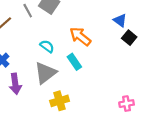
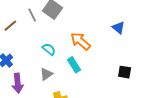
black square: (129, 38) -> (125, 72), moved, turned -32
gray triangle: (45, 73) -> (46, 74), size x0.6

